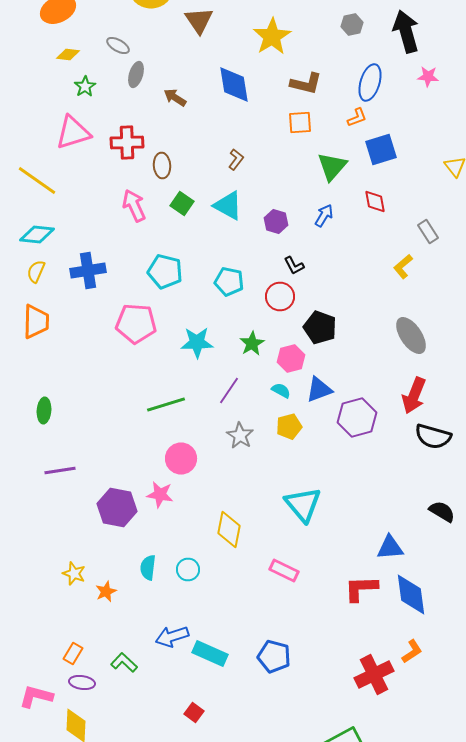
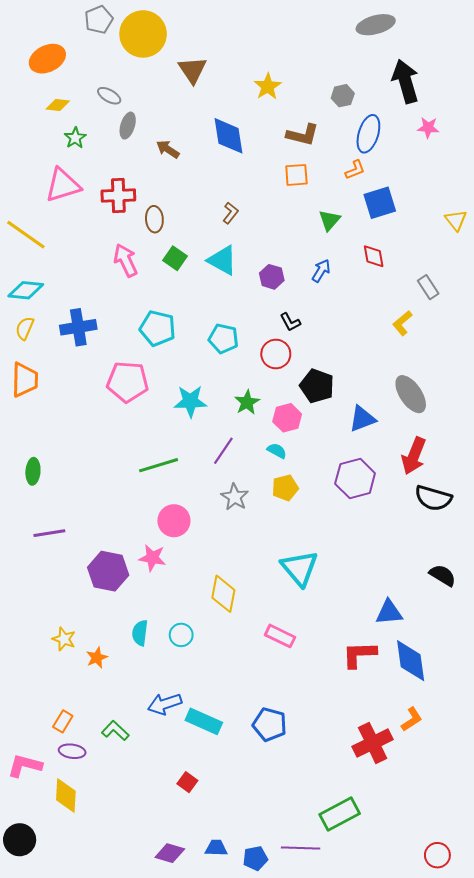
gray hexagon: (352, 24) -> (343, 96), moved
yellow star: (272, 36) -> (268, 86), size x0.7
green triangle: (332, 166) -> (329, 220), size x0.7
blue triangle: (319, 390) -> (362, 419), moved

